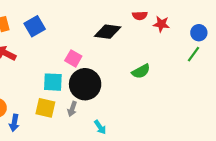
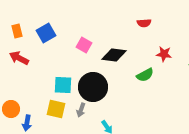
red star: (161, 24) -> (164, 54), moved
black diamond: (108, 32) -> (114, 55), moved
pink square: (73, 58) -> (84, 45), moved

